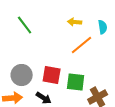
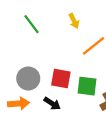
yellow arrow: (75, 22) -> (74, 21), moved, turned -120

